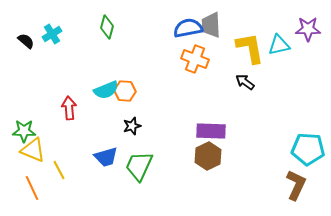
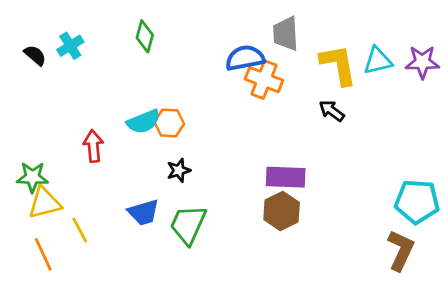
blue semicircle: (188, 28) -> (245, 58), moved
purple star: (308, 29) -> (422, 62), moved
yellow triangle: (33, 150) -> (45, 203), turned -36

